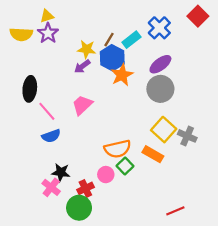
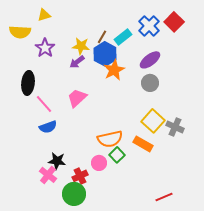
red square: (198, 16) -> (174, 22), moved
purple star: (48, 33) -> (45, 48), moved
gray circle: (160, 89) -> (150, 83), size x0.7

